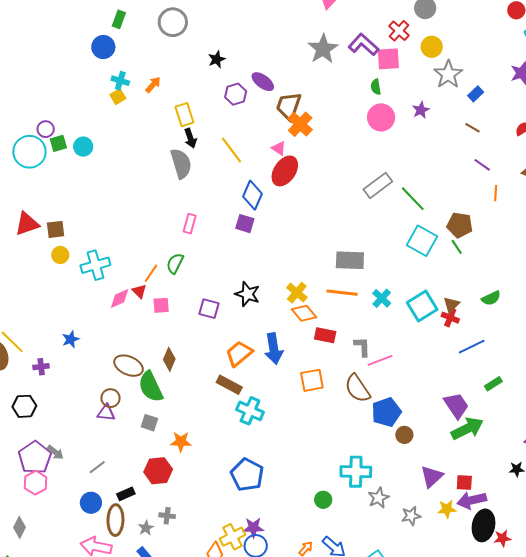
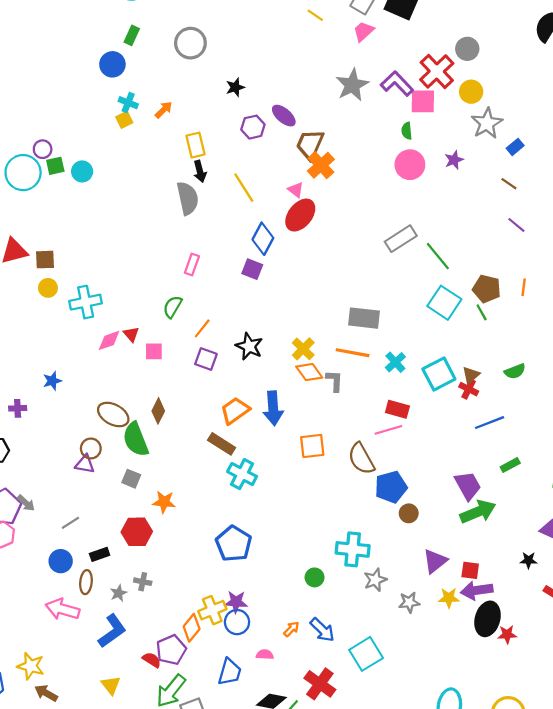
red cross: (399, 31) -> (437, 71), size x1.5
orange line: (496, 193) -> (524, 287), moved
orange line: (151, 273) -> (202, 328), moved
red rectangle: (325, 335) -> (397, 409), moved
gray L-shape: (362, 347) -> (334, 381), moved
brown ellipse: (115, 520) -> (86, 582), size x0.7

